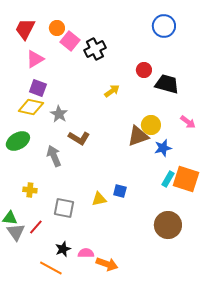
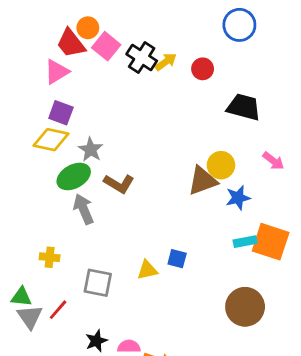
red trapezoid: (25, 29) -> (71, 43), moved, turned -65
black cross: (95, 49) -> (142, 58), turned -30
red circle: (144, 70) -> (203, 69), moved
yellow arrow: (112, 91) -> (166, 62), moved
green ellipse: (18, 141) -> (74, 176), moved
cyan rectangle: (168, 179) -> (245, 242), turned 49

